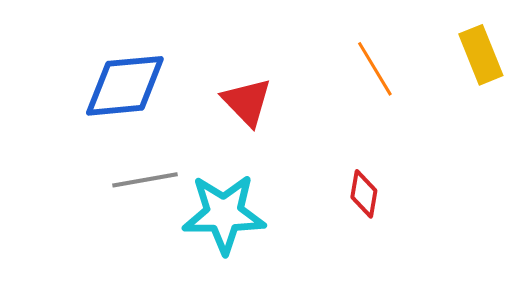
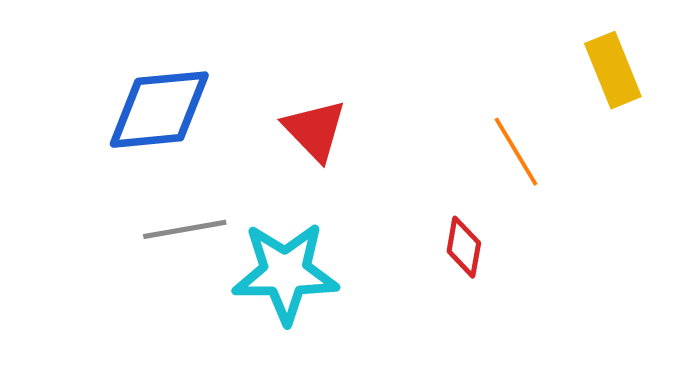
orange line: (375, 69) -> (516, 152), moved

